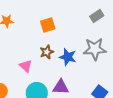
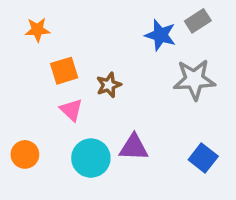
orange square: (48, 25) -> (64, 71), moved
blue star: (68, 57) -> (160, 35), moved

